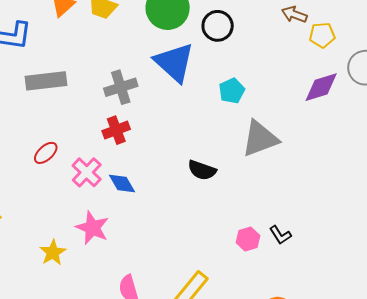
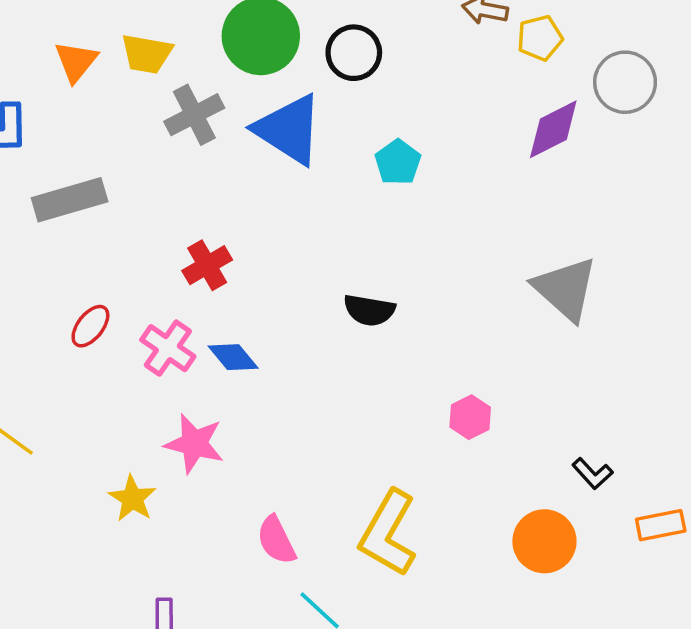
gray cross: (121, 87) -> (194, 115), moved
gray triangle: (260, 139) -> (565, 289), moved, turned -48
black L-shape: (280, 235) -> (593, 474), moved

